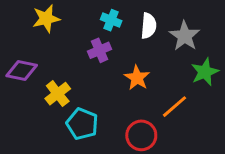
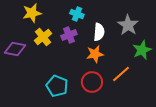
white semicircle: (149, 26) -> (99, 32), moved
orange star: (137, 78) -> (95, 54), turned 30
yellow cross: (58, 94) -> (43, 37), moved
red circle: (141, 135) -> (92, 82), moved

